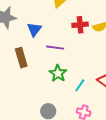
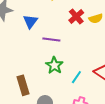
red cross: (80, 25) -> (76, 16), turned -35
brown rectangle: (21, 58) -> (23, 85), moved

